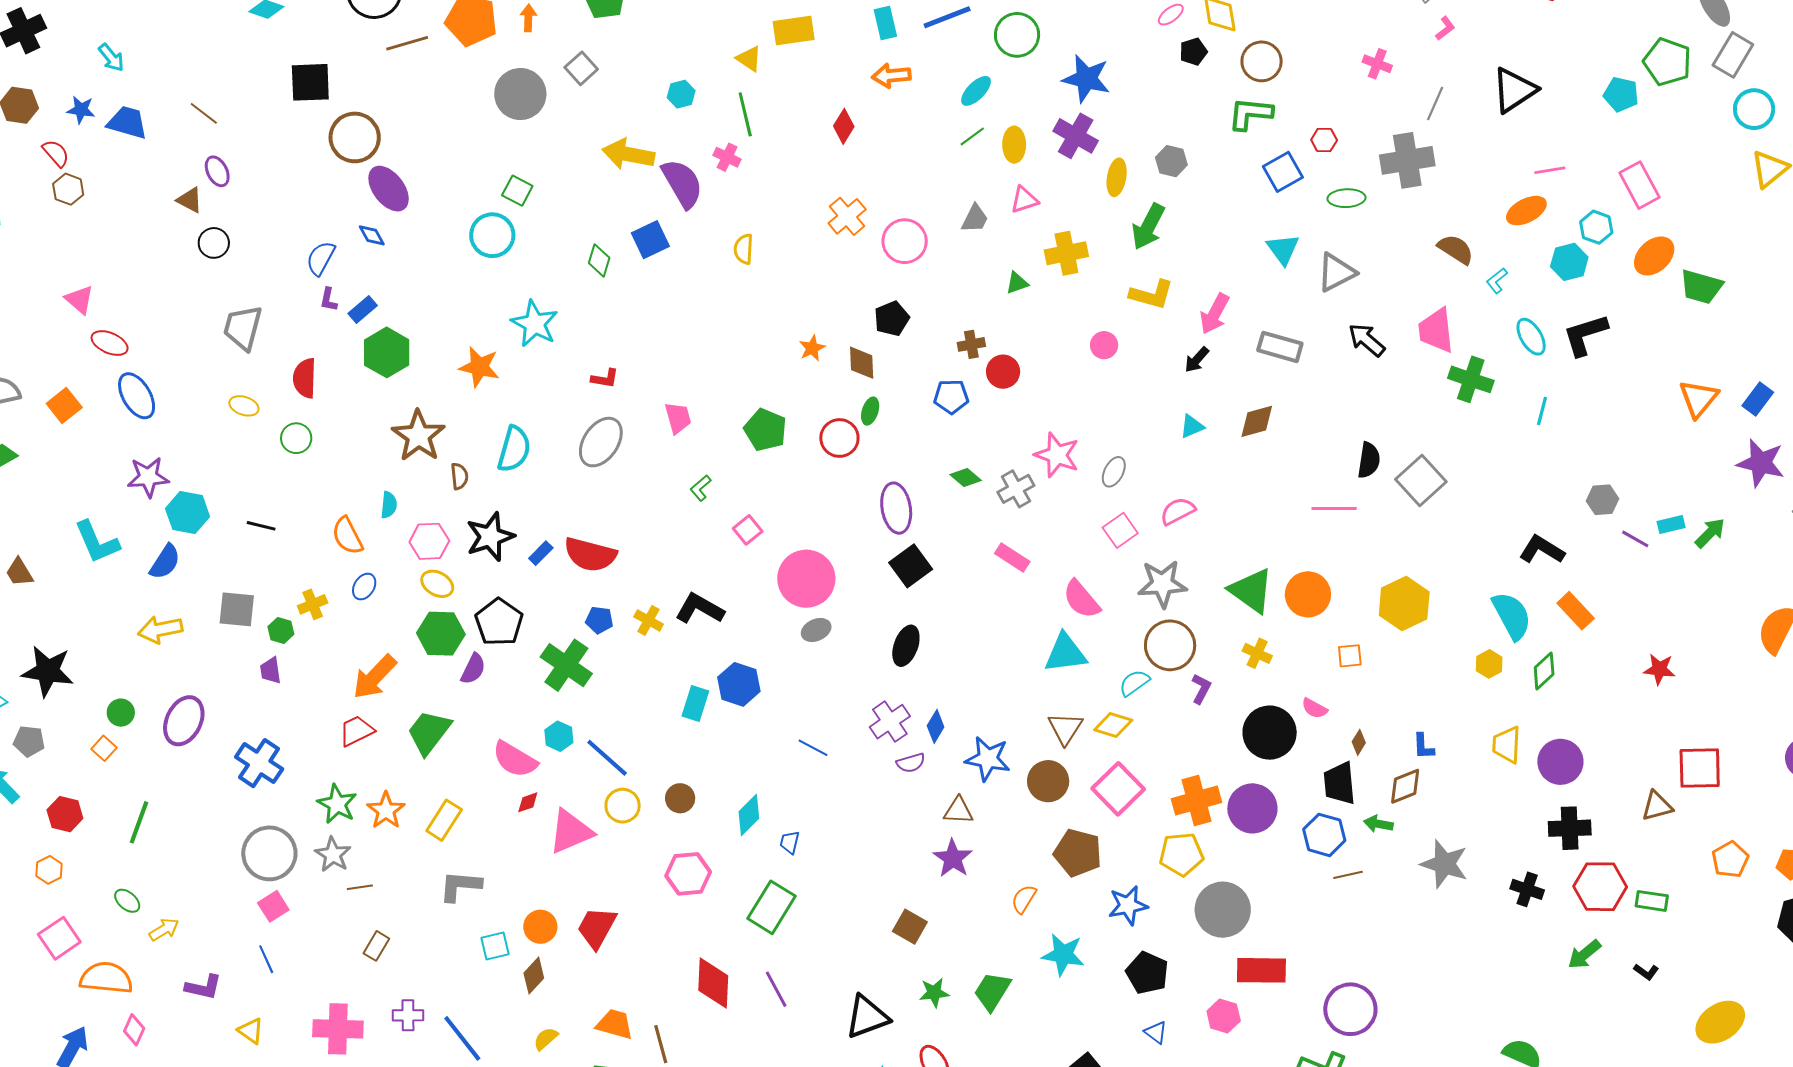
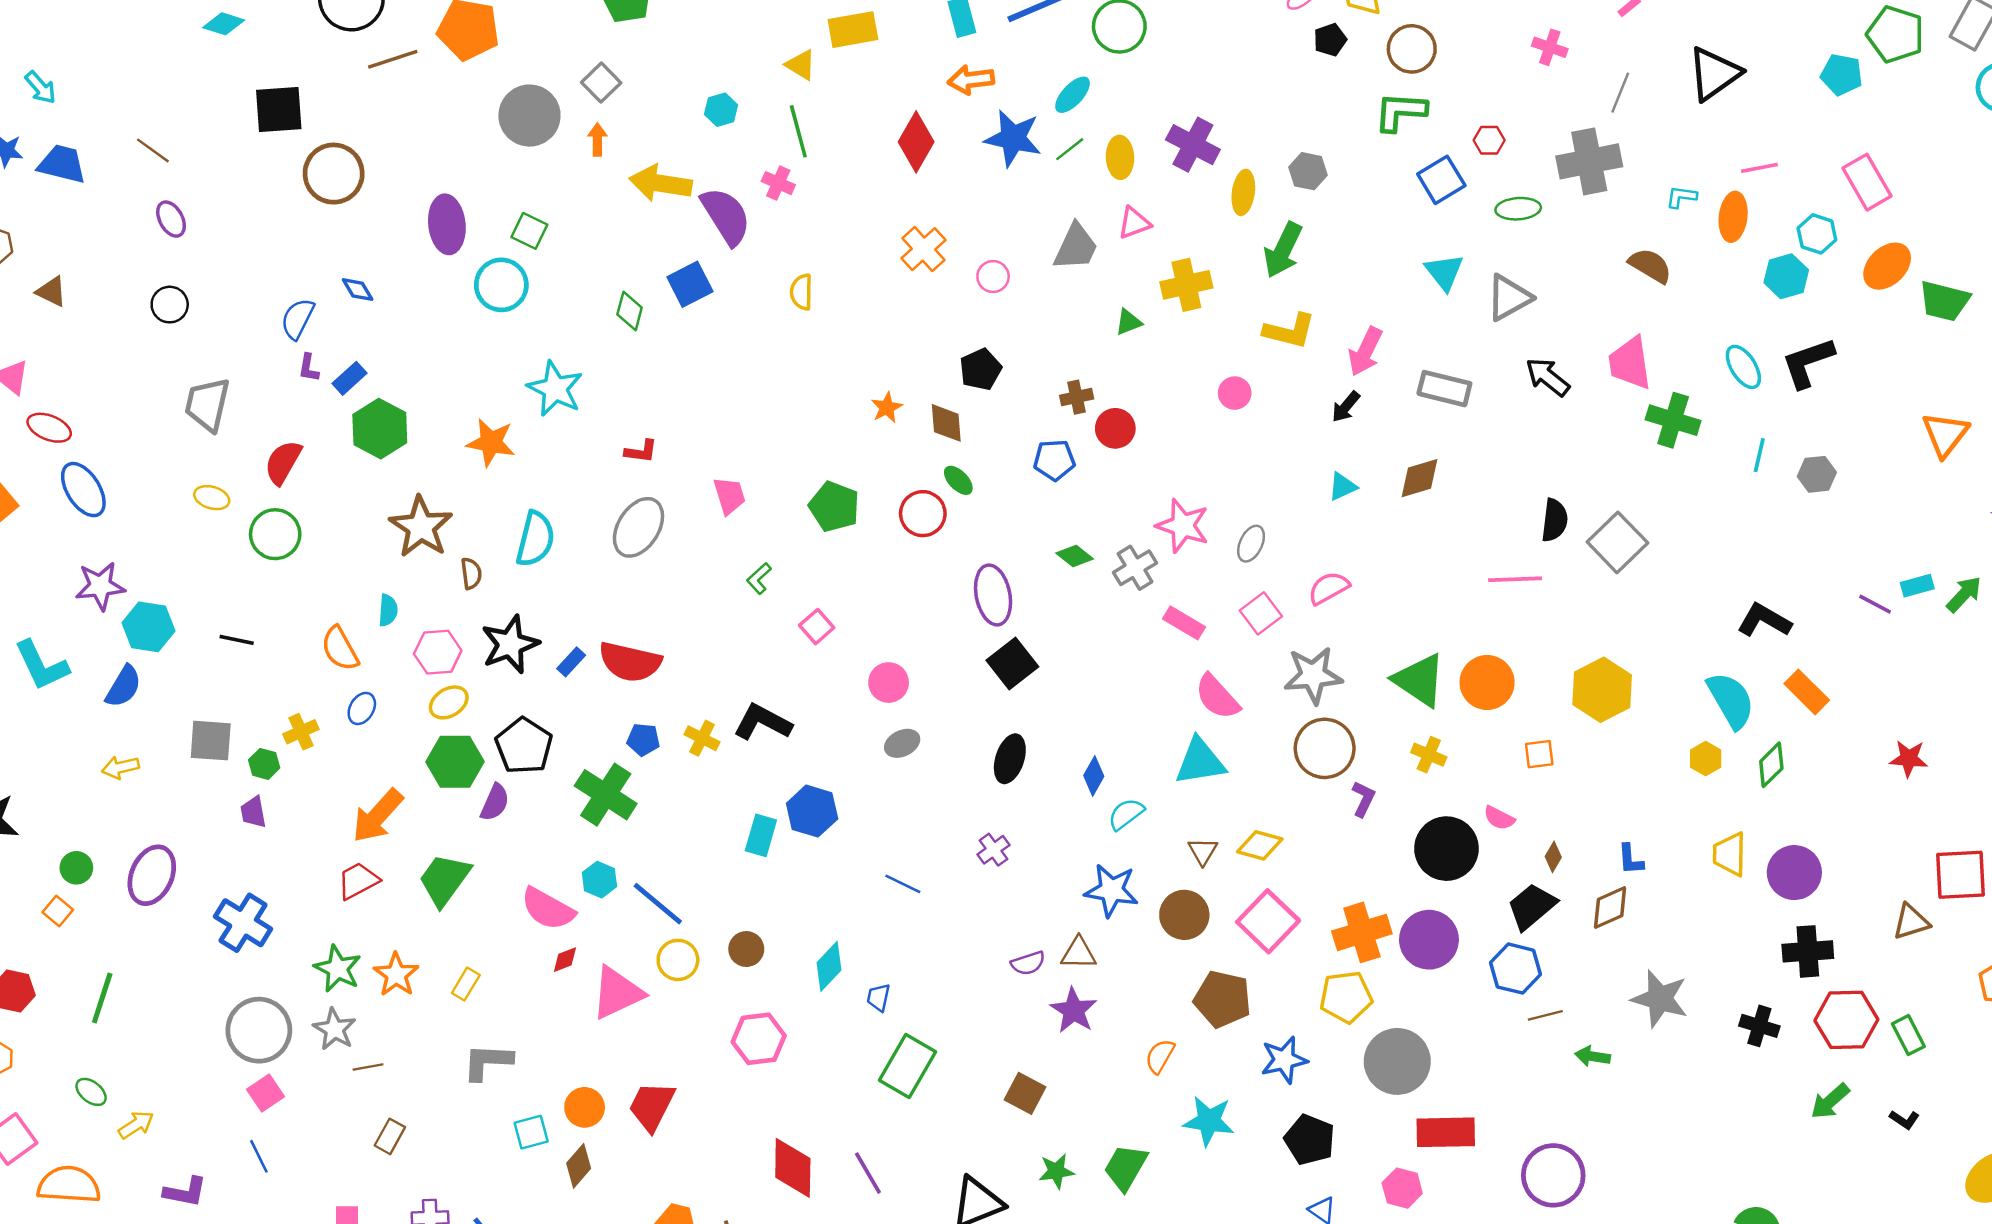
orange arrow: (528, 18) -> (597, 140), moved
blue star: (1086, 79) -> (1013, 138), moved
red diamond: (844, 126) -> (916, 142), size x1.4
purple ellipse: (389, 189) -> (447, 224), moved, turned 33
brown triangle: (190, 200) -> (51, 292), moved
orange ellipse: (1526, 211) -> (1733, 217), turned -54
gray trapezoid: (975, 219) -> (1076, 247), size x1.4
pink circle: (905, 241) -> (993, 277), size x0.6
cyan L-shape: (1497, 281) -> (1681, 197), moved, turned 48
red semicircle: (305, 378) -> (283, 462), turned 30
green ellipse: (870, 411) -> (958, 480), turned -60
green circle: (296, 438) -> (275, 534), size x1.4
gray hexagon: (1602, 500) -> (1817, 474), moved
pink rectangle: (1012, 558) -> (1184, 623), moved
pink circle: (806, 579) -> (889, 683), size x0.6
yellow ellipse: (437, 584) -> (449, 702), turned -60
yellow arrow: (160, 630) -> (120, 767), size x0.7
cyan semicircle: (1134, 683) -> (1126, 814), moved
purple cross: (890, 722) -> (994, 850), size x0.7
blue diamond: (936, 726) -> (1094, 776), moved
brown triangle: (1065, 728) -> (1203, 851), size x0.7
purple semicircle: (911, 763) -> (1028, 963), moved
black trapezoid: (1340, 783) -> (1532, 906), turned 57
yellow rectangle: (444, 820) -> (466, 984), size x0.7
green arrow: (1378, 824) -> (1593, 1056), moved
green rectangle: (1652, 901) -> (1908, 1035), turned 56
green rectangle: (772, 907) -> (907, 1066), moved

